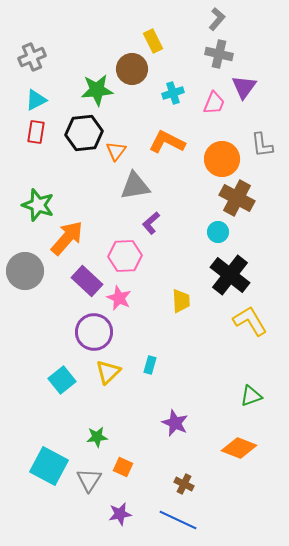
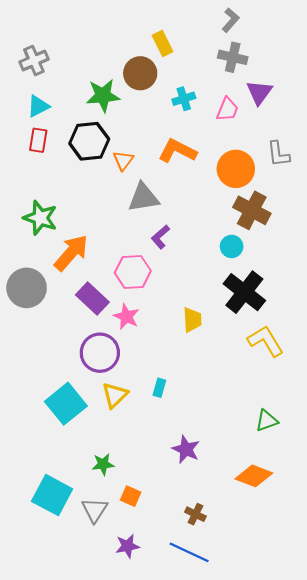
cyan square: (62, 380) -> (66, 404), size x1.4

